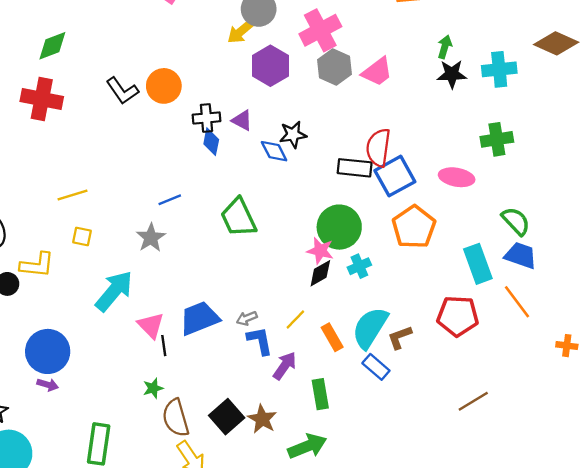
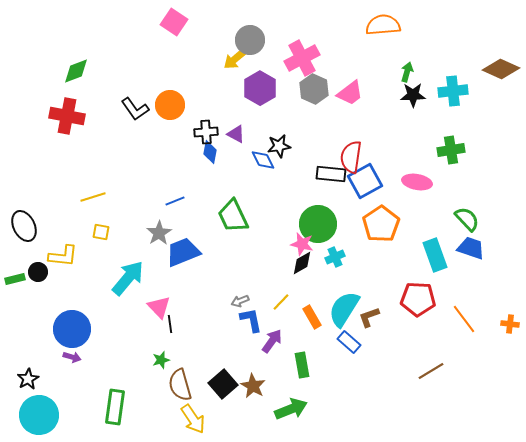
orange line: (517, 302) -> (464, 319), moved
blue trapezoid: (199, 318) -> (183, 252), moved

